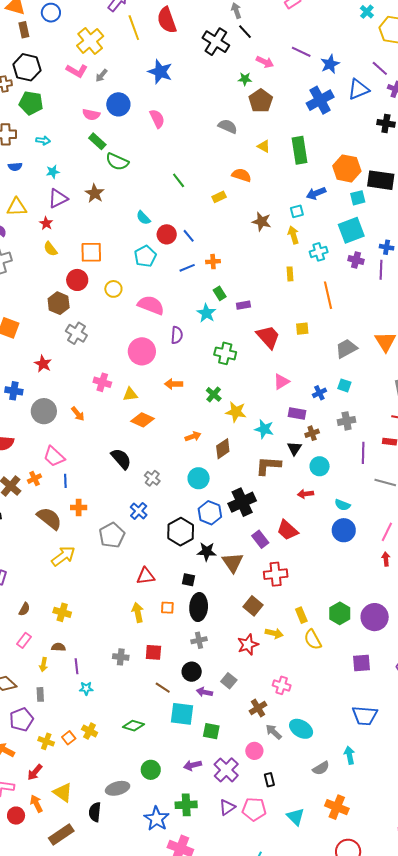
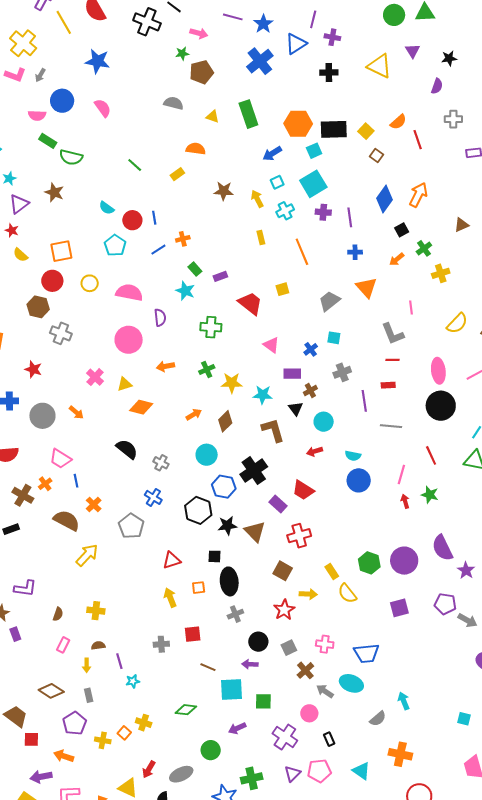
purple line: (380, 68) -> (313, 19), turned 72
brown pentagon: (261, 101) -> (201, 72), turned 30
cyan square: (297, 211) -> (277, 182), moved
blue line: (189, 236) -> (154, 218), turned 40
blue cross: (387, 247) -> (355, 252), moved
pink cross: (102, 382) -> (95, 377), turned 36
pink triangle: (281, 382) -> (271, 345), turned -42
green cross: (214, 394) -> (207, 370), turned 35
brown L-shape: (268, 466) -> (273, 430), turned 80
orange cross: (79, 507) -> (94, 505), turned -35
black circle: (192, 672) -> (258, 642), moved
gray square: (229, 681) -> (289, 648), moved, turned 35
blue trapezoid: (365, 716) -> (366, 653), moved
purple arrow: (192, 765) -> (237, 728), moved
red arrow: (35, 772) -> (149, 769), moved

